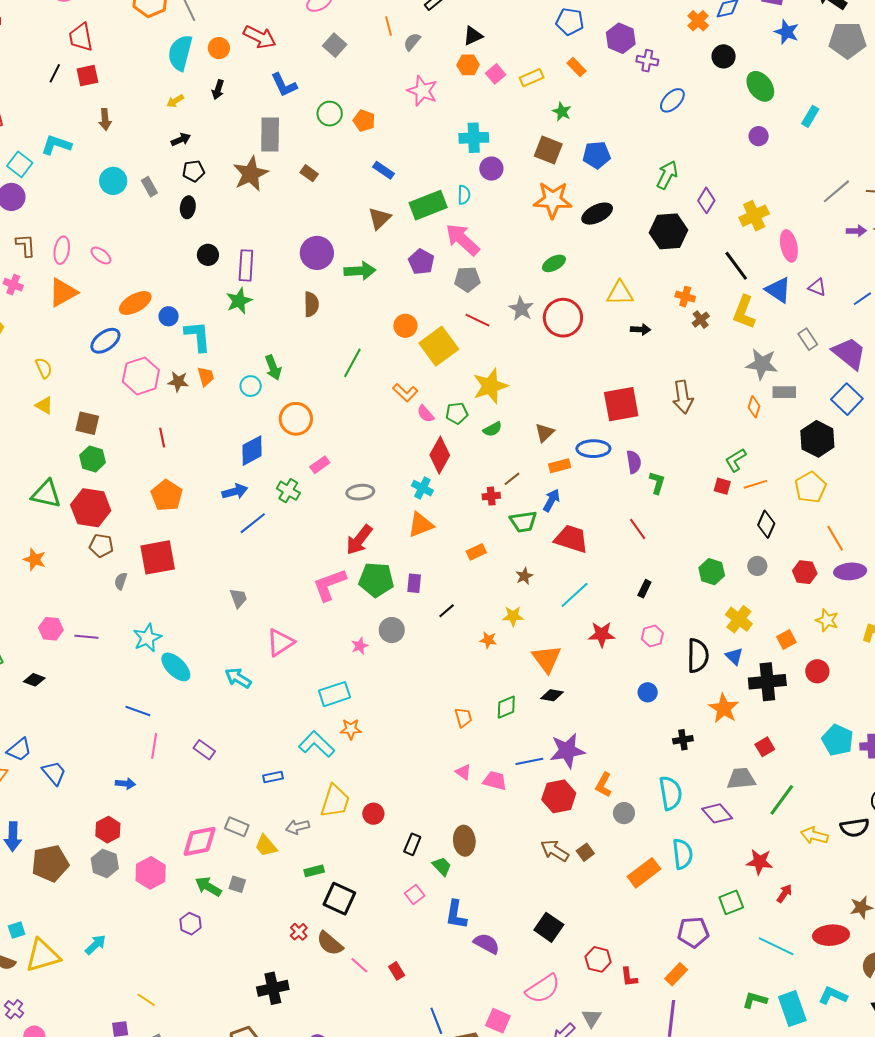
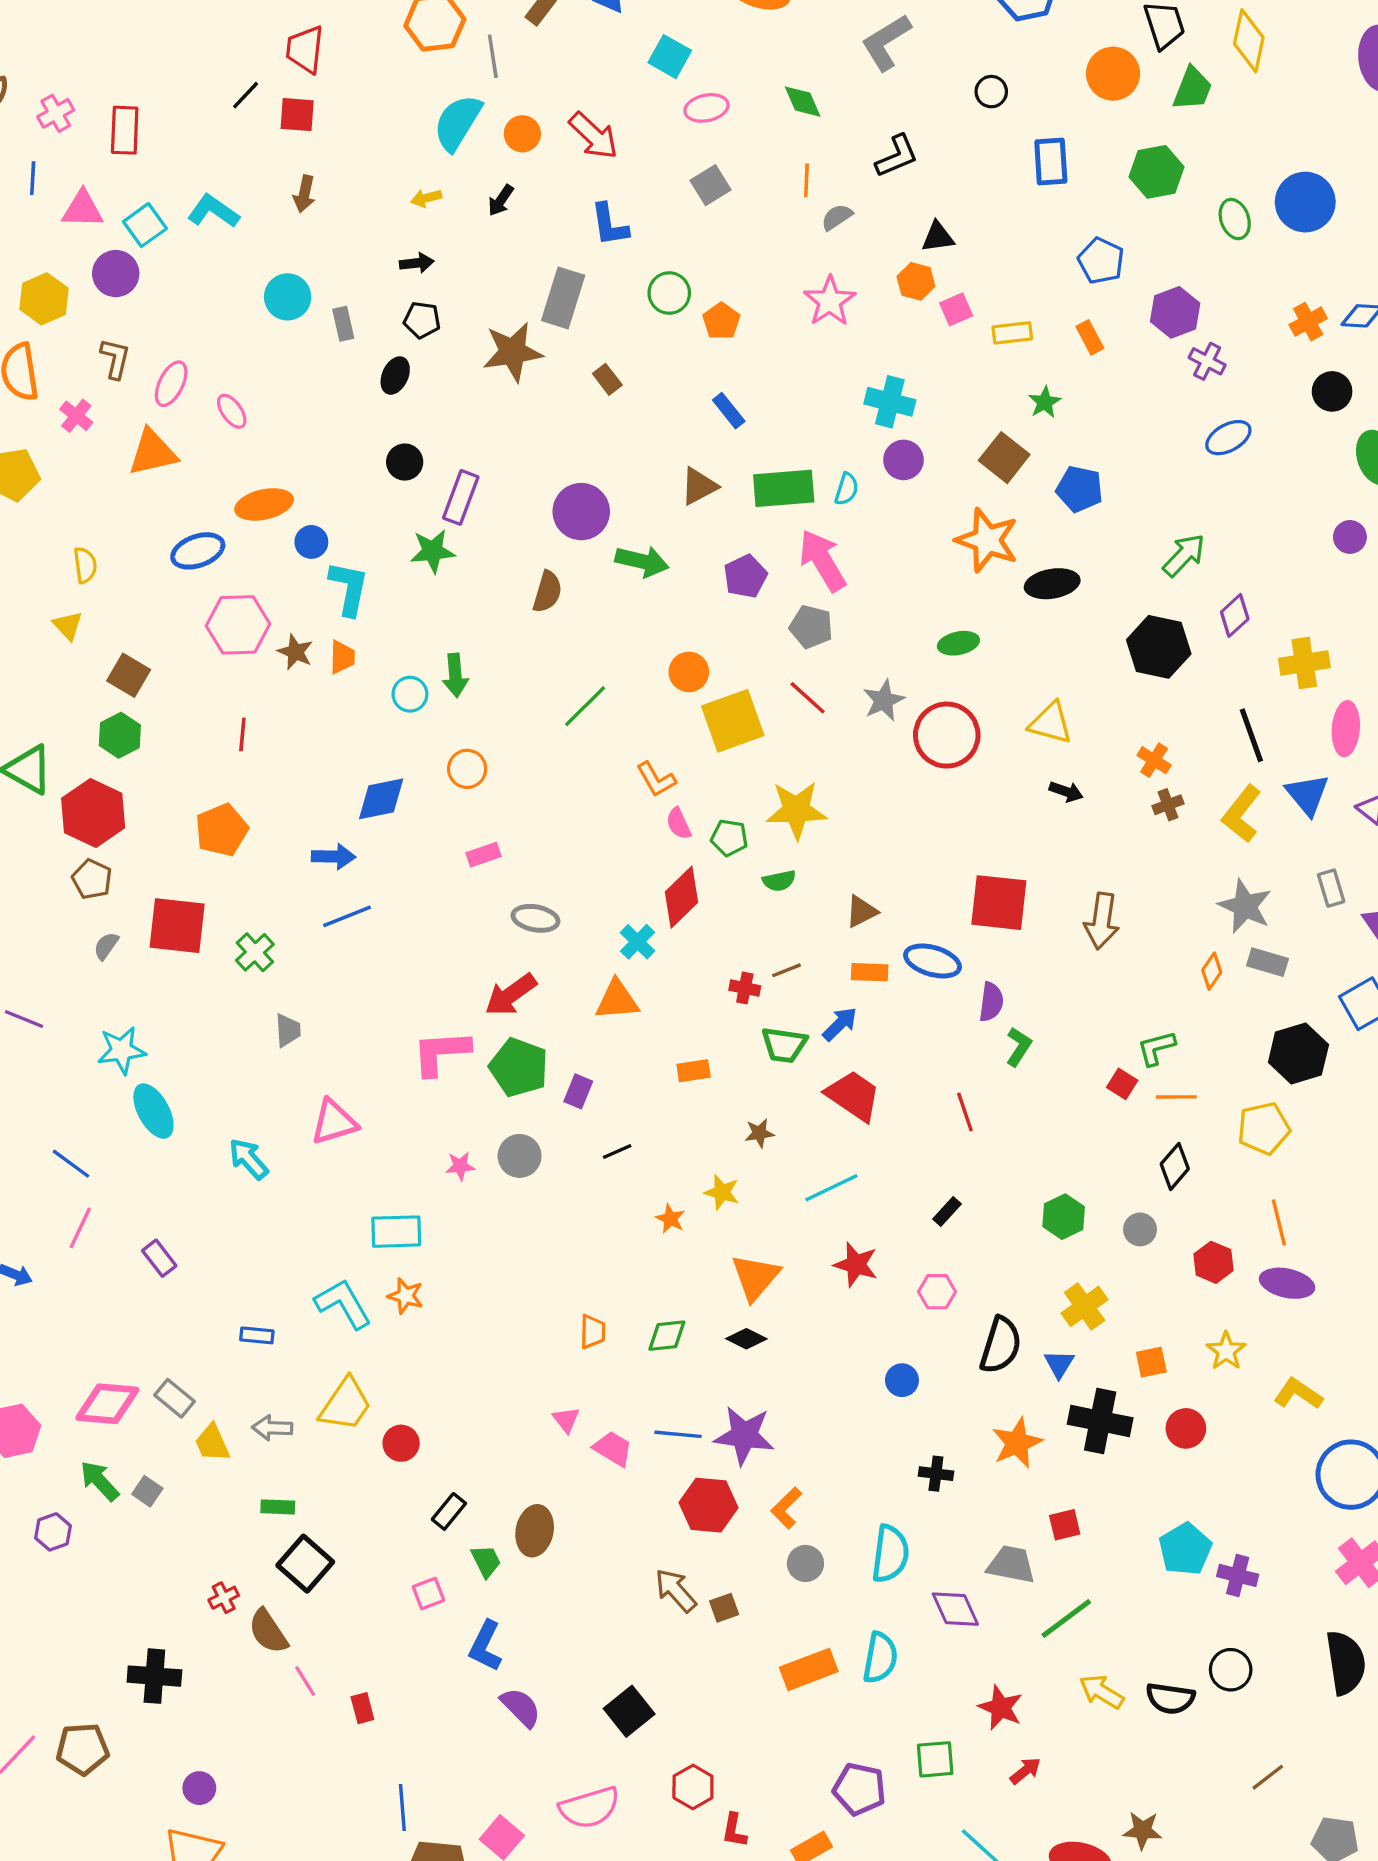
orange circle: (296, 419) -> (467, 769), size x0.7
green cross: (288, 491) -> (255, 952), moved

